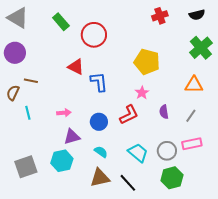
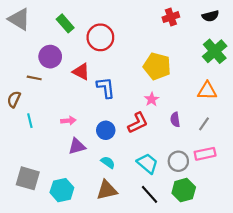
purple circle: (15, 53) -> (50, 57), moved
brown line: (31, 81) -> (34, 78), moved
cyan hexagon: (62, 161) -> (62, 190), moved
gray square: (26, 167) -> (28, 178), turned 35
black line: (128, 183) -> (150, 194), moved

